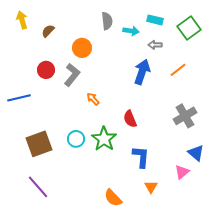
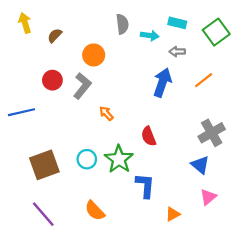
blue triangle: (196, 153) -> (200, 165), moved
blue L-shape: (141, 157) -> (145, 186), moved
orange triangle: (151, 187) -> (173, 214), turned 32
orange semicircle: (113, 198) -> (95, 211), moved

